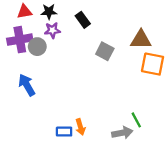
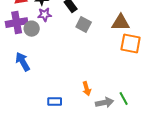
gray square: (105, 51) -> (84, 25), moved
green line: (136, 120) -> (124, 99), moved
orange arrow: (80, 127) -> (87, 89), moved

